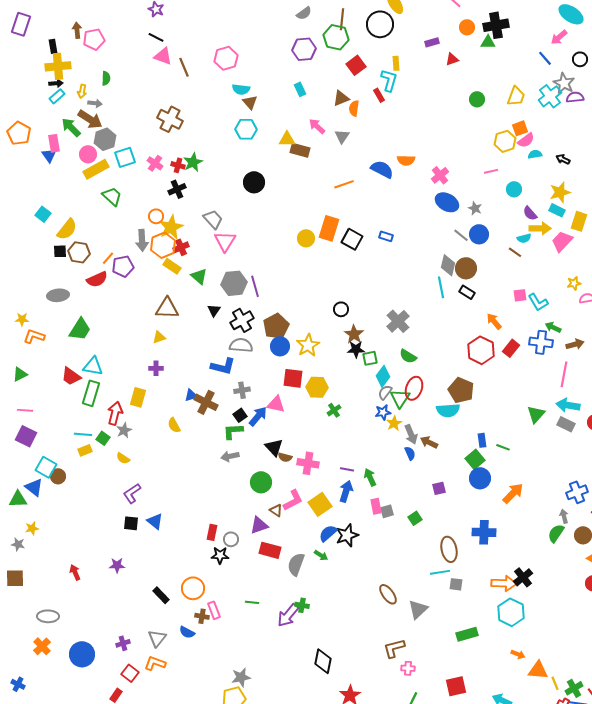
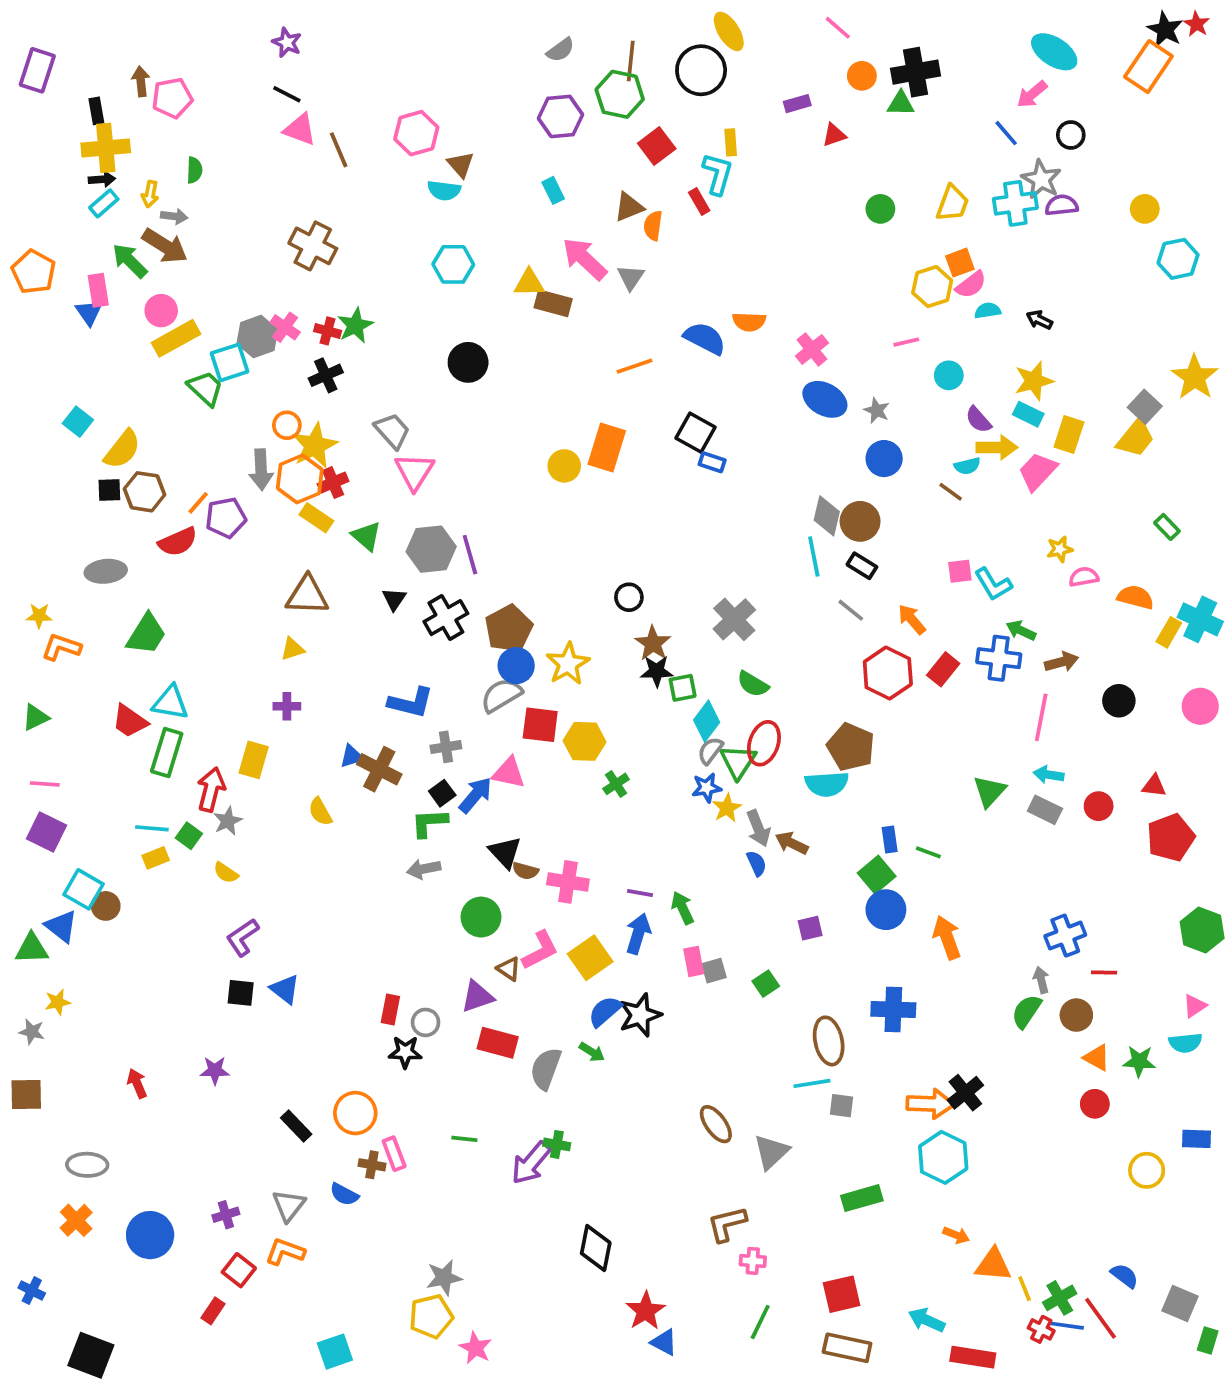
cyan cross: (550, 96) -> (1015, 203), turned 30
brown triangle: (250, 102) -> (461, 165), moved
pink arrow: (317, 126) -> (585, 259), size x1.5
gray hexagon: (105, 139) -> (257, 336), moved
cyan square: (125, 157) -> (230, 362), moved
gray line: (461, 235) -> (851, 610), moved
black square: (352, 239) -> (695, 433), moved
gray semicircle: (241, 345) -> (501, 695), moved, turned -35
cyan arrow: (568, 405) -> (1049, 775), size x0.7
orange arrow: (513, 493) -> (947, 937), turned -65

